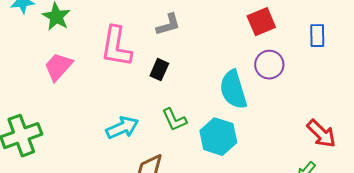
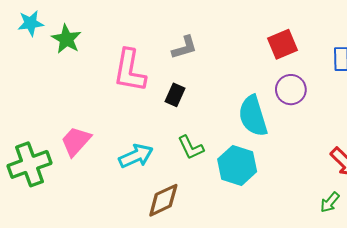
pink trapezoid: (58, 67) -> (76, 141), moved

